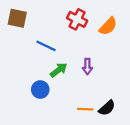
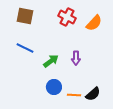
brown square: (17, 18) -> (25, 16), moved
blue line: (46, 46) -> (25, 48), moved
blue circle: (40, 90) -> (54, 87), moved

